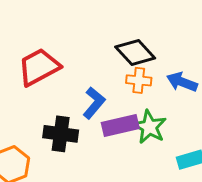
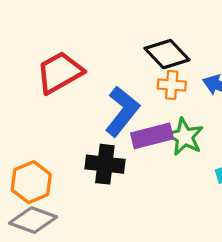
blue L-shape: (94, 103) -> (122, 111), size x1.4
black cross: (61, 134) -> (105, 164), moved

